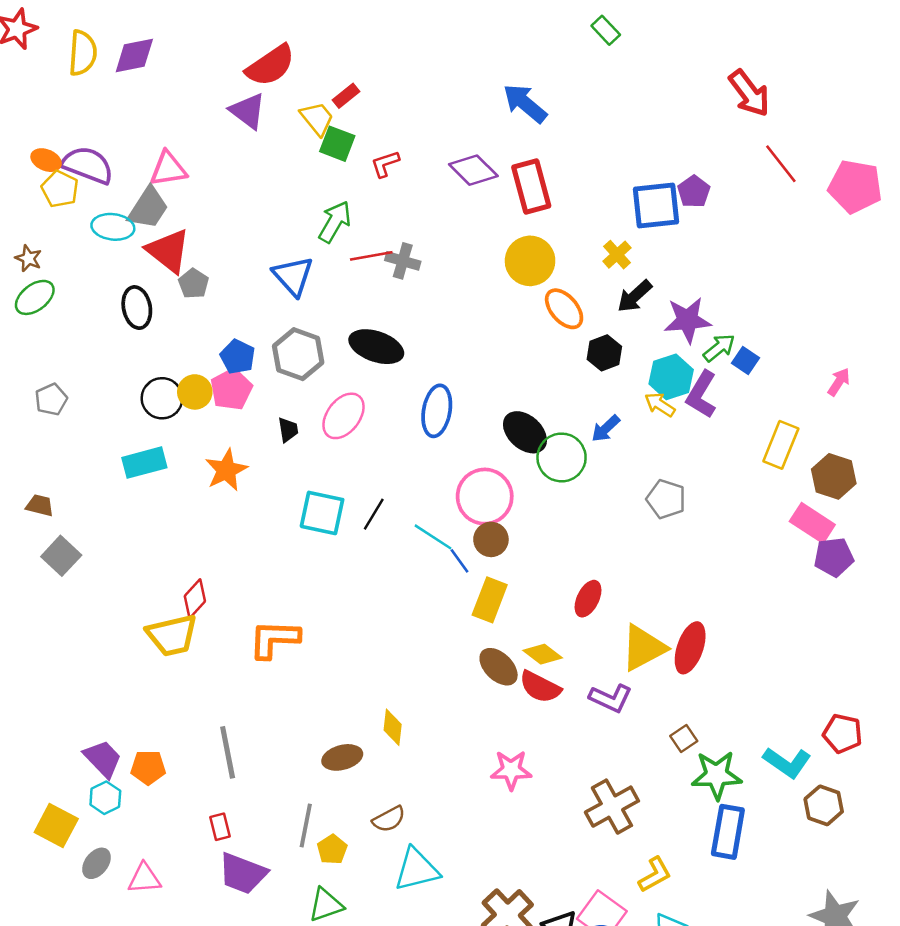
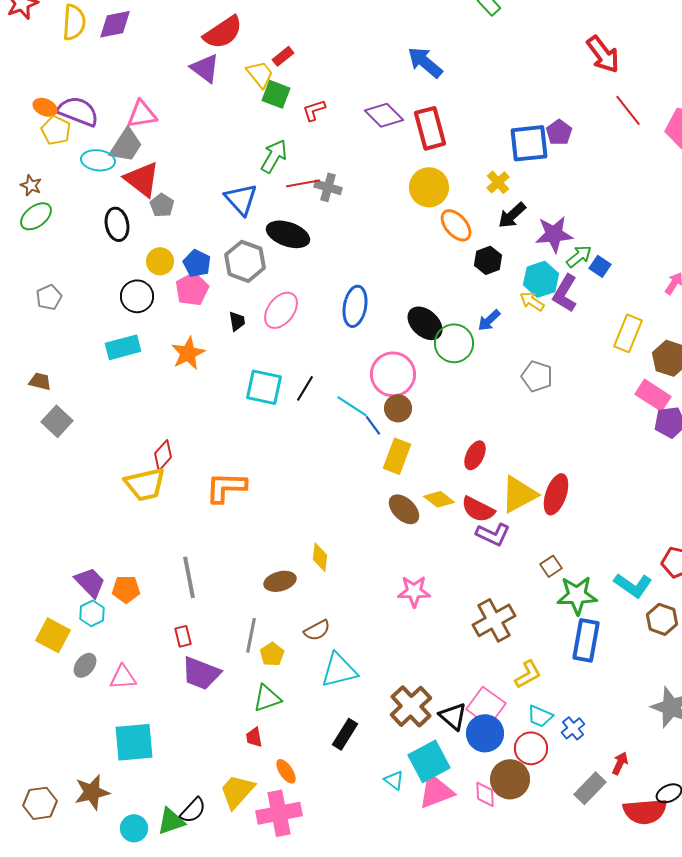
black ellipse: (376, 347) -> (288, 234), moved
yellow circle: (195, 392) -> (160, 261), moved
red semicircle: (540, 687) -> (478, 509), moved

